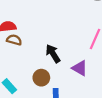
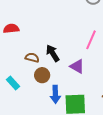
brown semicircle: (14, 40) -> (32, 58), moved

